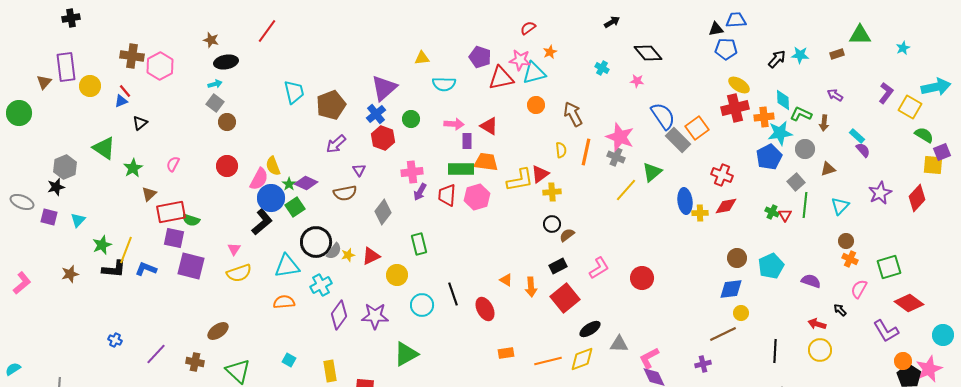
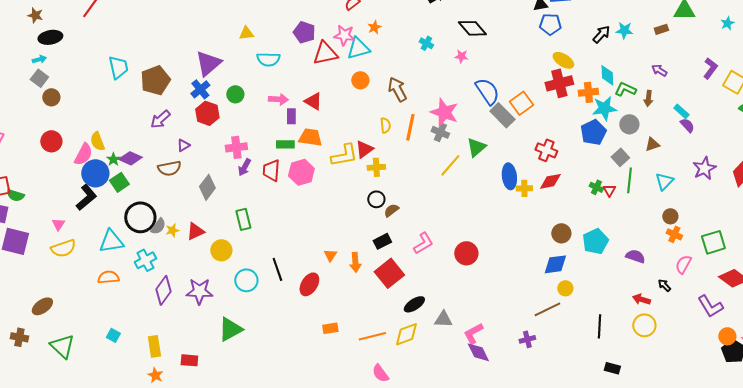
green rectangle: (461, 169) -> (285, 144), size x0.7
purple triangle: (359, 170) -> (183, 145), turned 32
orange triangle: (506, 280) -> (330, 255), turned 32
red ellipse: (485, 309) -> (309, 284), turned 60

